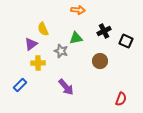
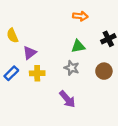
yellow semicircle: (43, 29) -> (12, 36), moved
gray star: (61, 51) -> (72, 68), moved
blue rectangle: (20, 85) -> (11, 73), moved

